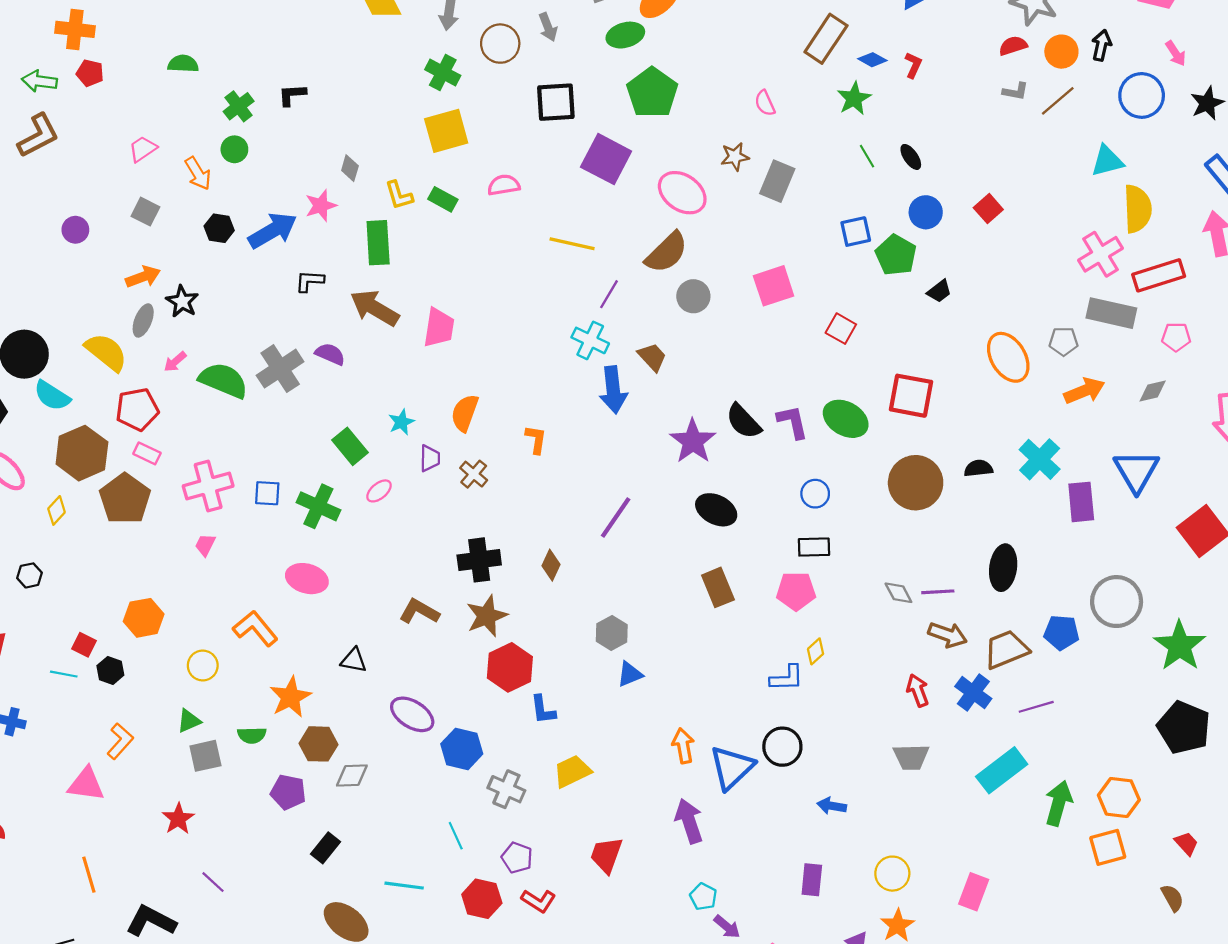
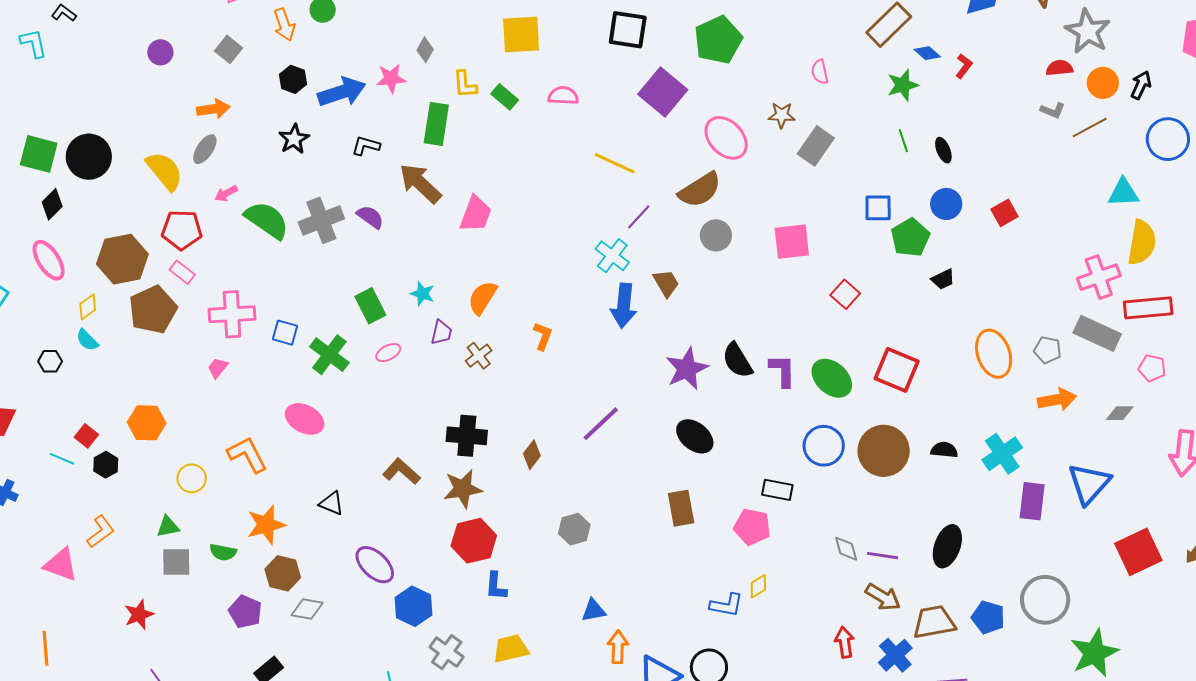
black star: (182, 301) -> (294, 139), moved
cyan semicircle: (52, 396) -> (87, 340), moved, size x0.7
cyan star: (401, 422) -> (422, 294), turned 30
blue circle: (815, 494) -> (824, 446), moved, size x1.5
blue triangle: (630, 674) -> (594, 610), moved

